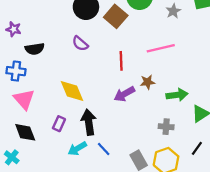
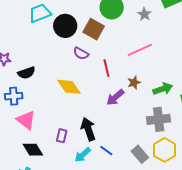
purple semicircle: (80, 44) -> (81, 53), moved
yellow diamond: (72, 91) -> (69, 87), moved
gray cross: (166, 127) -> (159, 119), size x1.6

